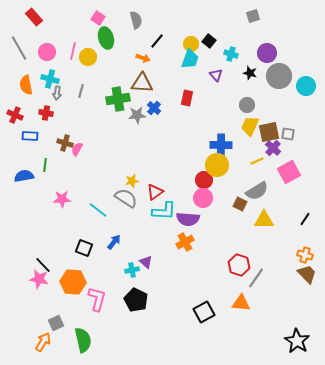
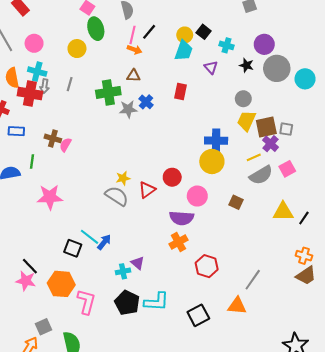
pink line: (73, 51) -> (132, 35), moved
brown triangle: (142, 83) -> (133, 76), size x0.6
red cross: (46, 113) -> (30, 94), moved, size x1.6
pink square: (289, 172) -> (287, 169), size x0.7
red circle: (204, 180) -> (172, 177), moved
gray semicircle: (257, 191) -> (261, 175), moved
pink star: (62, 199) -> (50, 197), size x1.4
cyan line: (98, 210) -> (90, 237), moved
cyan L-shape: (164, 211) -> (156, 302), moved
yellow triangle: (264, 220) -> (283, 212), moved
red hexagon: (239, 265) -> (207, 266), moved
brown trapezoid: (307, 274) -> (306, 276), turned 100

